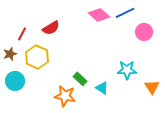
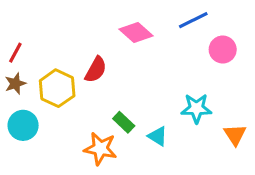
pink diamond: (99, 15) -> (136, 33), moved
red semicircle: (51, 28) -> (96, 70), moved, turned -30
red line: (22, 34) -> (15, 53), moved

